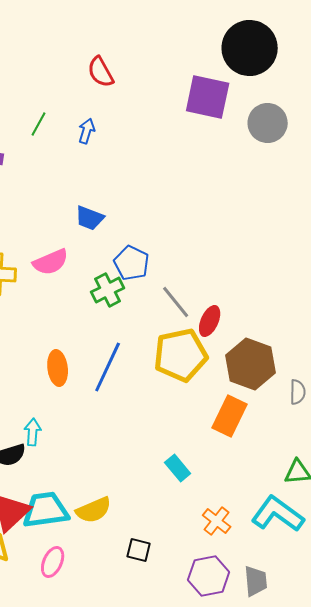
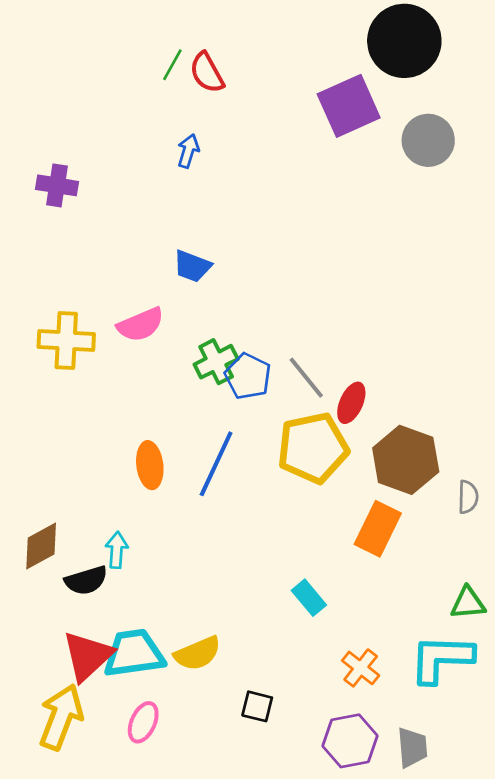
purple square: (208, 97) -> (349, 106), turned -36
green line: (39, 124) -> (172, 65), moved
blue pentagon: (132, 263) -> (248, 376), moved
cyan L-shape: (278, 514) -> (441, 659), turned -34

